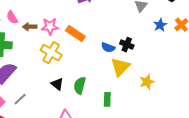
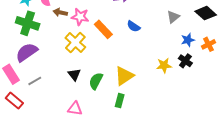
black cross: (127, 45) -> (185, 61), moved
blue semicircle: (108, 48) -> (134, 26), moved
yellow triangle: (120, 67) -> (124, 76), moved
yellow star: (147, 82) -> (164, 65), moved

